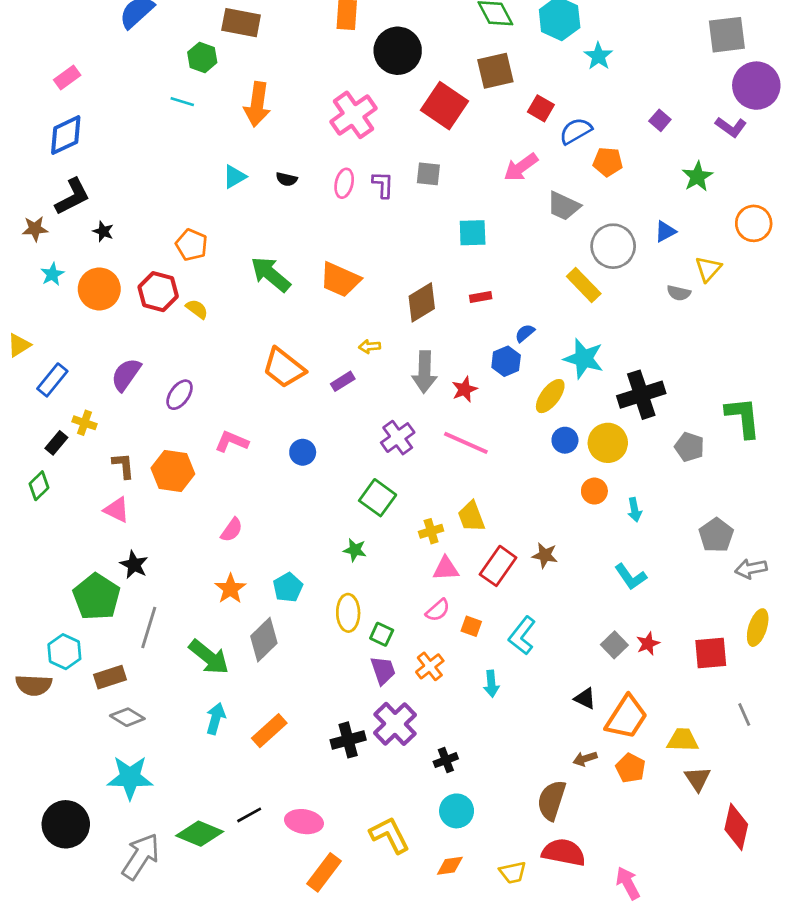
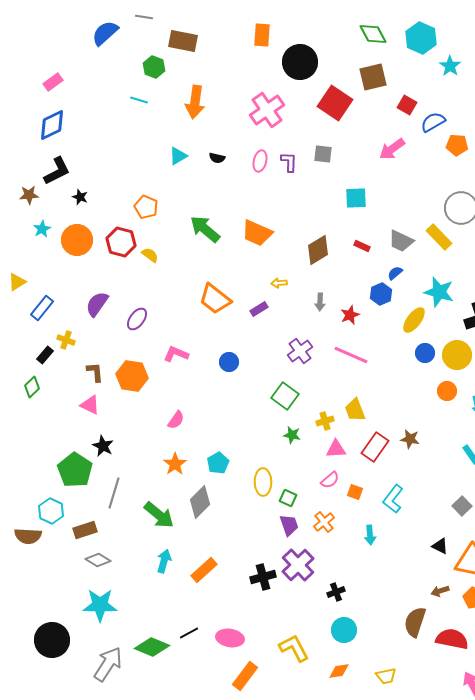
gray trapezoid: (564, 206) -> (401, 241), moved
red rectangle: (481, 297) -> (362, 246), turned 35
gray arrow: (424, 372) -> (320, 302), size x0.6
green star: (355, 550) -> (292, 435), moved
red semicircle: (564, 852) -> (452, 639), moved

